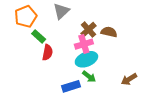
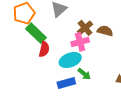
green rectangle: (39, 36) -> (36, 33), size x1.5
cyan ellipse: (86, 59) -> (70, 60), moved

